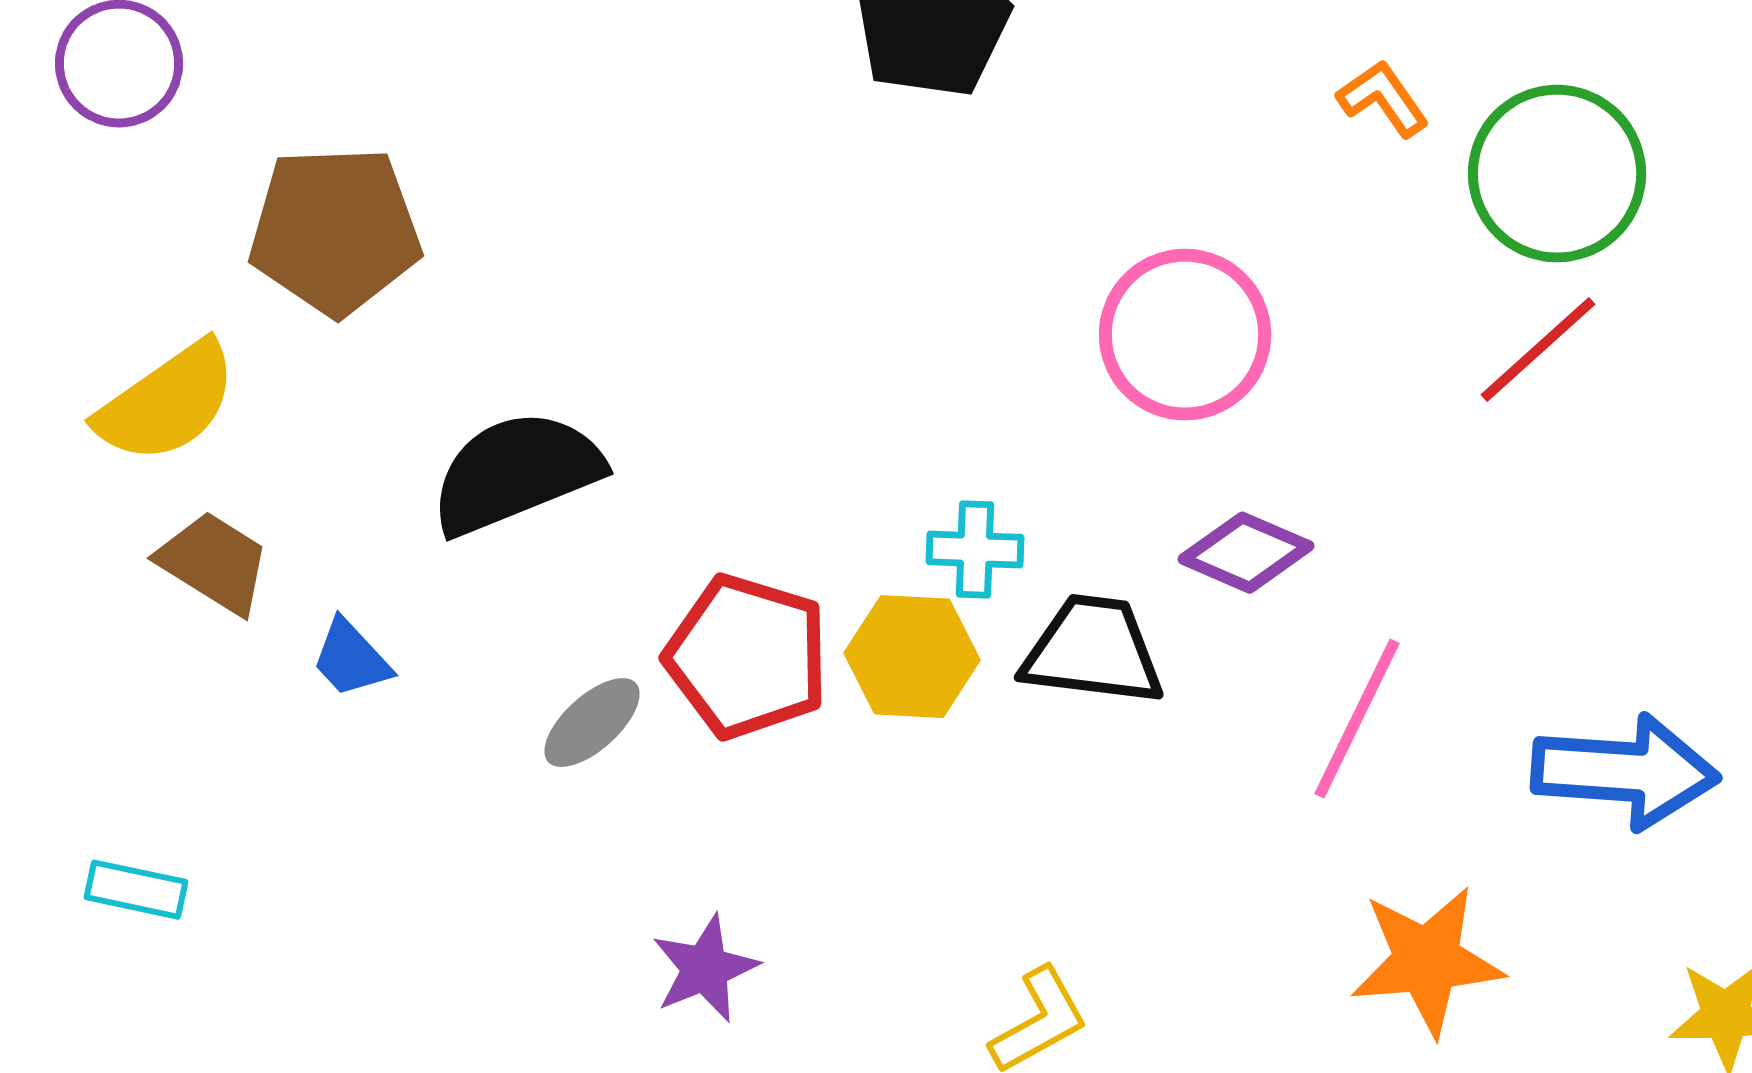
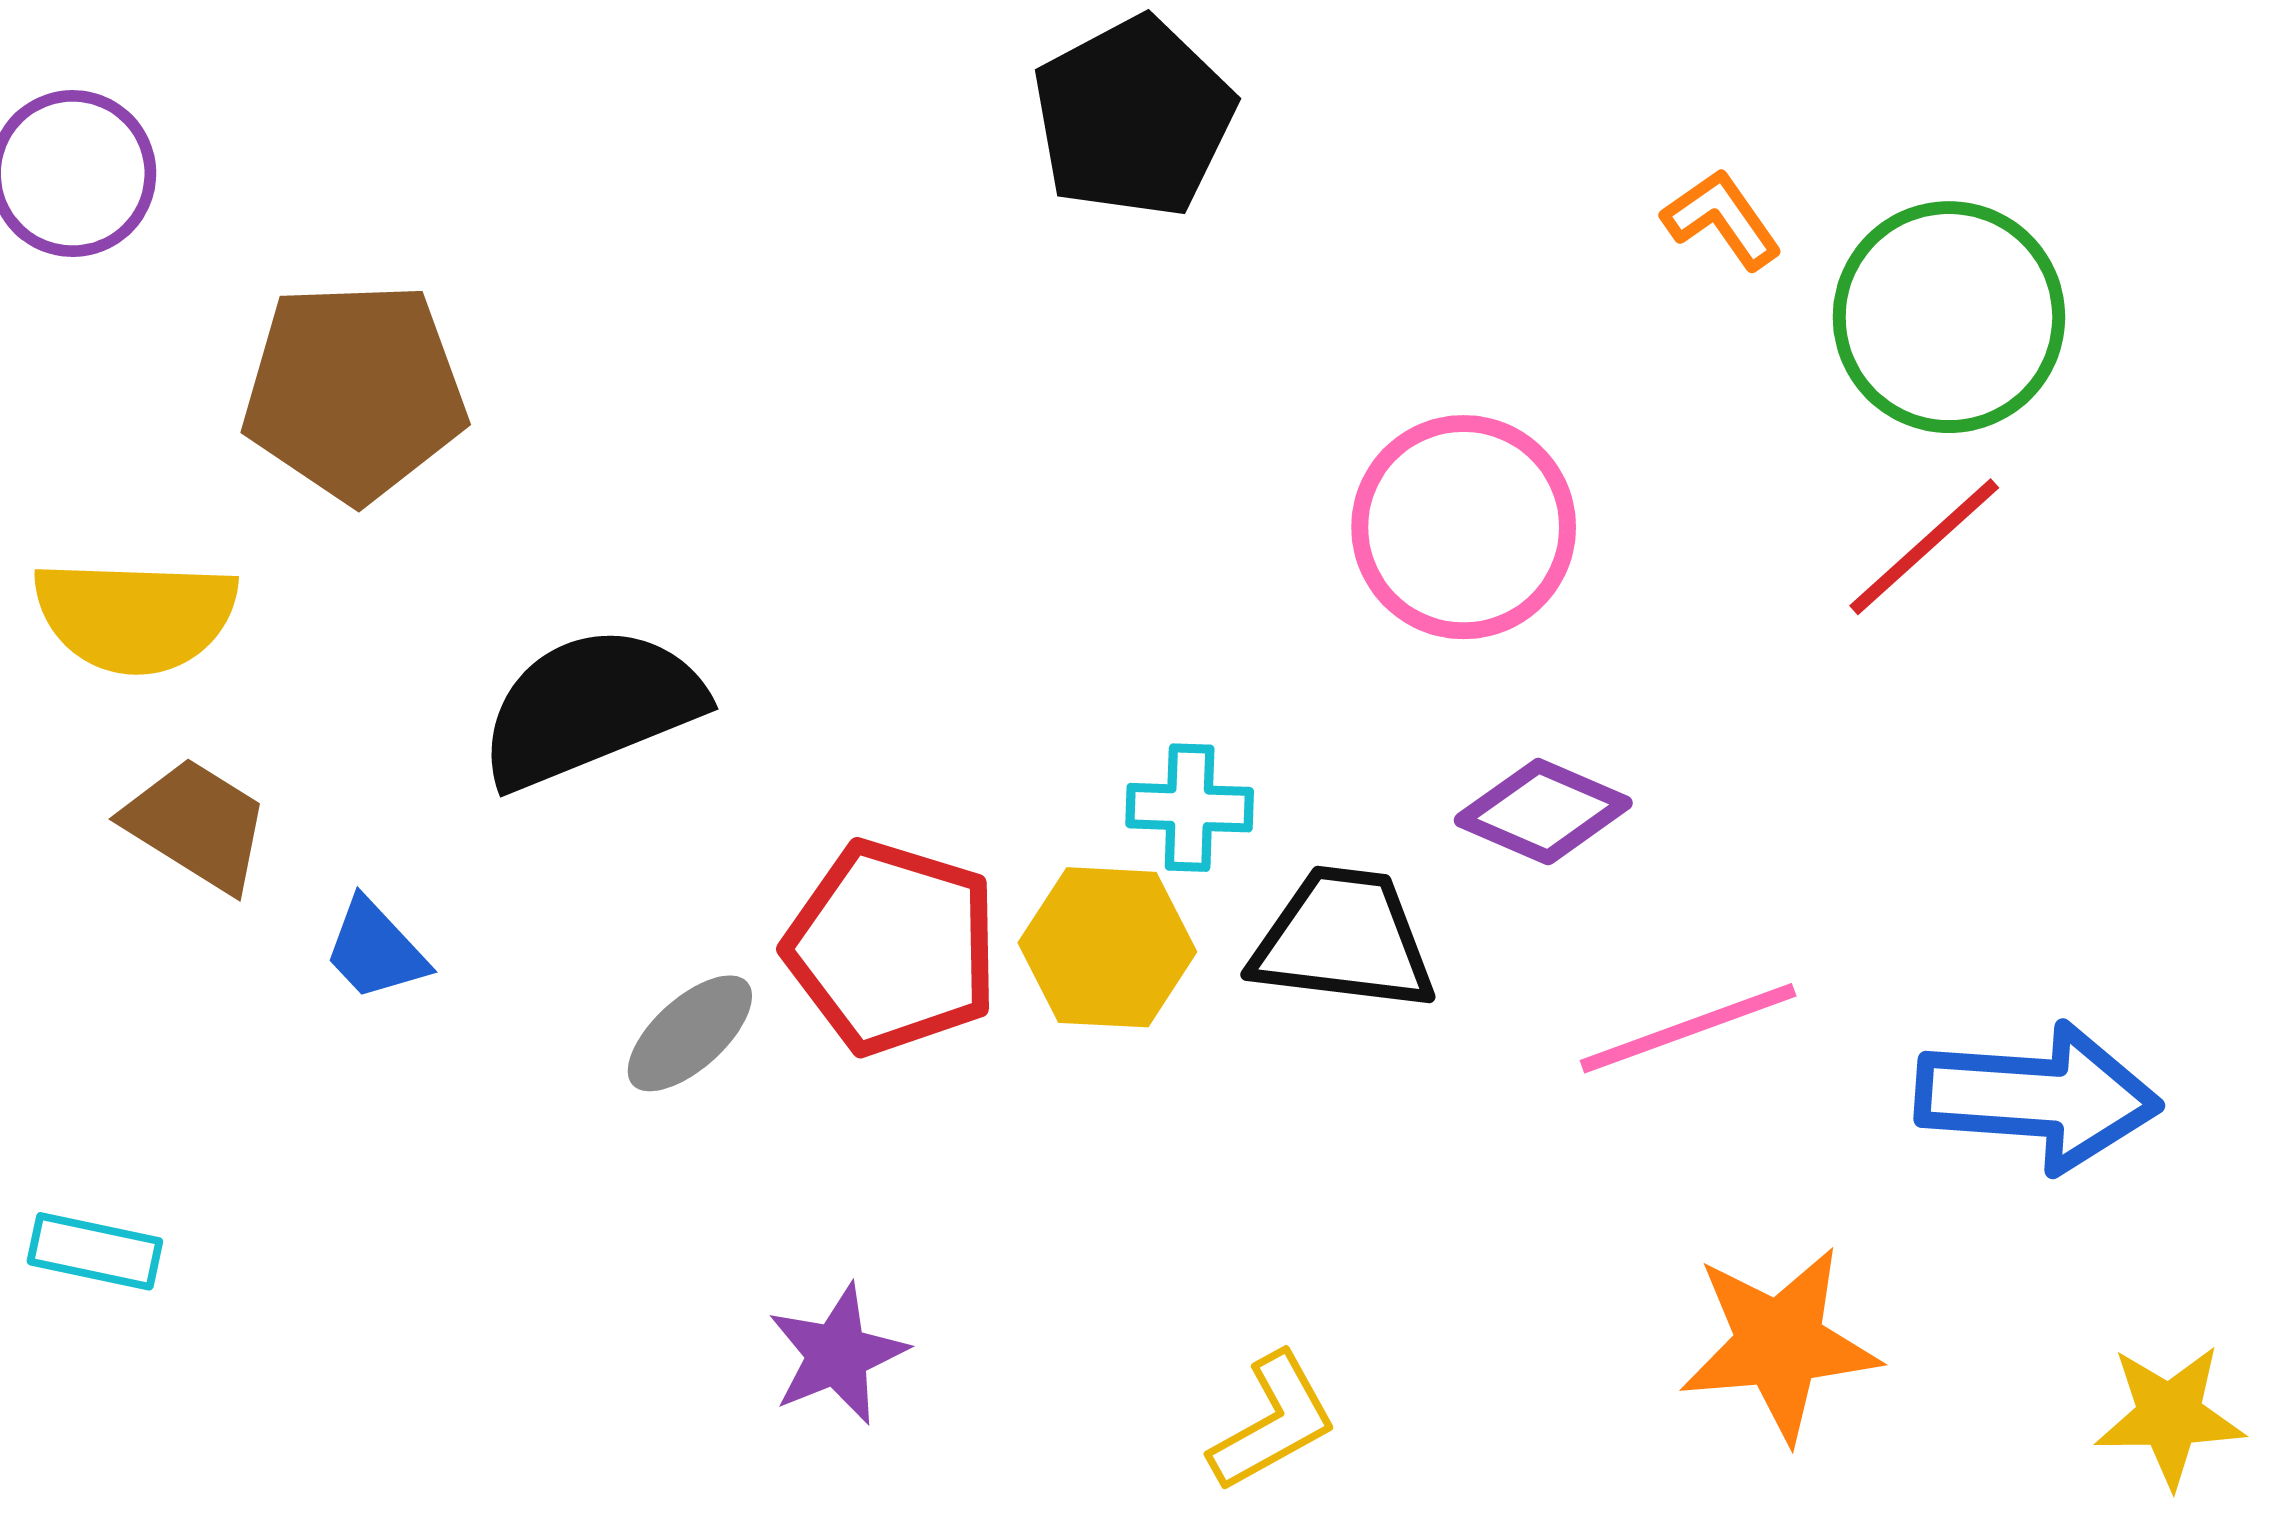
yellow semicircle: (167, 403) -> (135, 616), turned 37
pink line: (1357, 719) -> (1688, 1028), turned 44

